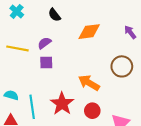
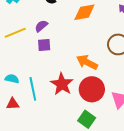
yellow line: (17, 48) -> (15, 33), turned -30
red circle: (92, 111) -> (92, 89), size x1.6

